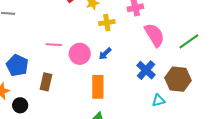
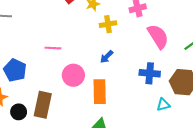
pink circle: (80, 54) -> (73, 75), moved
blue cross: (146, 70) -> (150, 73), turned -36
brown rectangle: (46, 82) -> (43, 105), moved, size x1.4

